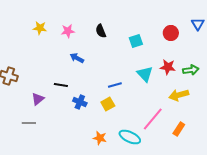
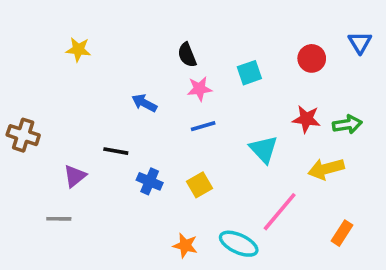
pink star: (68, 31) -> (200, 89), moved
cyan triangle: (145, 74) -> (264, 149), moved
blue line: (115, 85) -> (203, 126), moved
orange rectangle: (179, 129) -> (342, 233), moved

